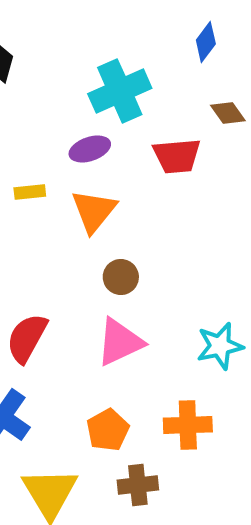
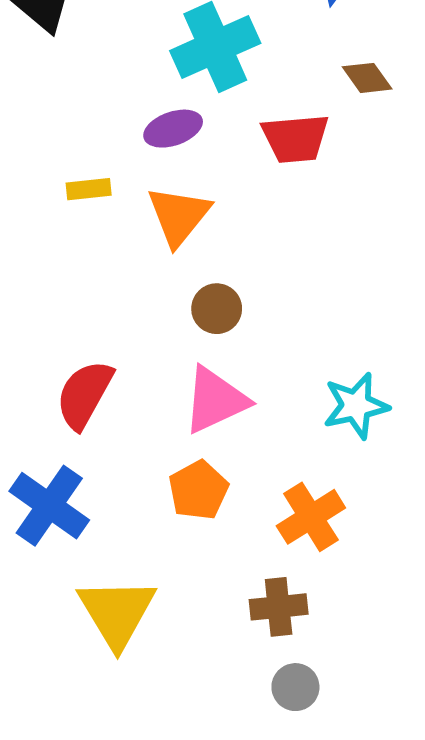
orange cross: (188, 425) -> (311, 517), turned -30
orange pentagon: (108, 430) -> (198, 490), moved
brown cross: (138, 485) -> (279, 607), moved

